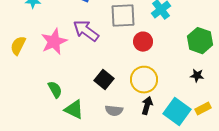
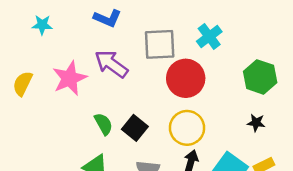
red circle: (143, 42) -> (186, 78), size x1.5
green semicircle: (55, 90) -> (103, 124), moved

